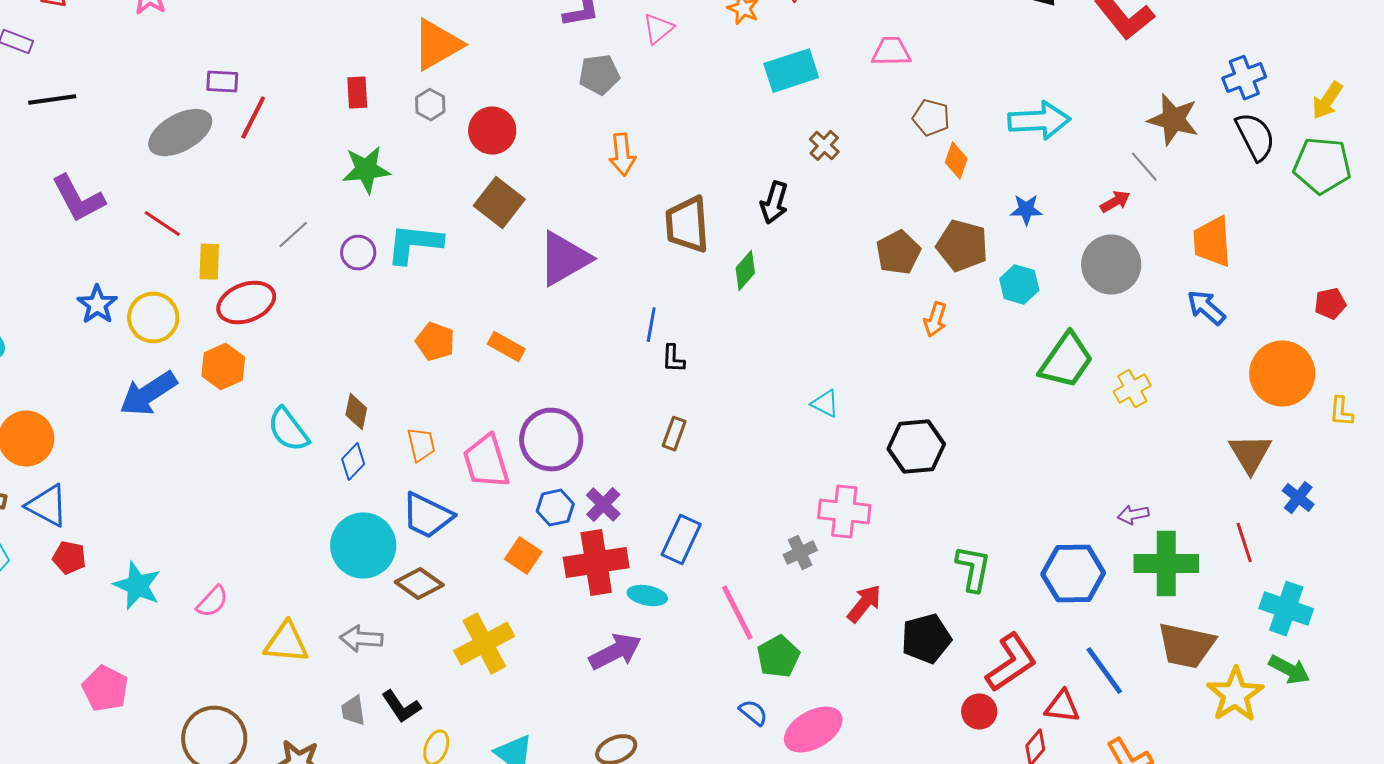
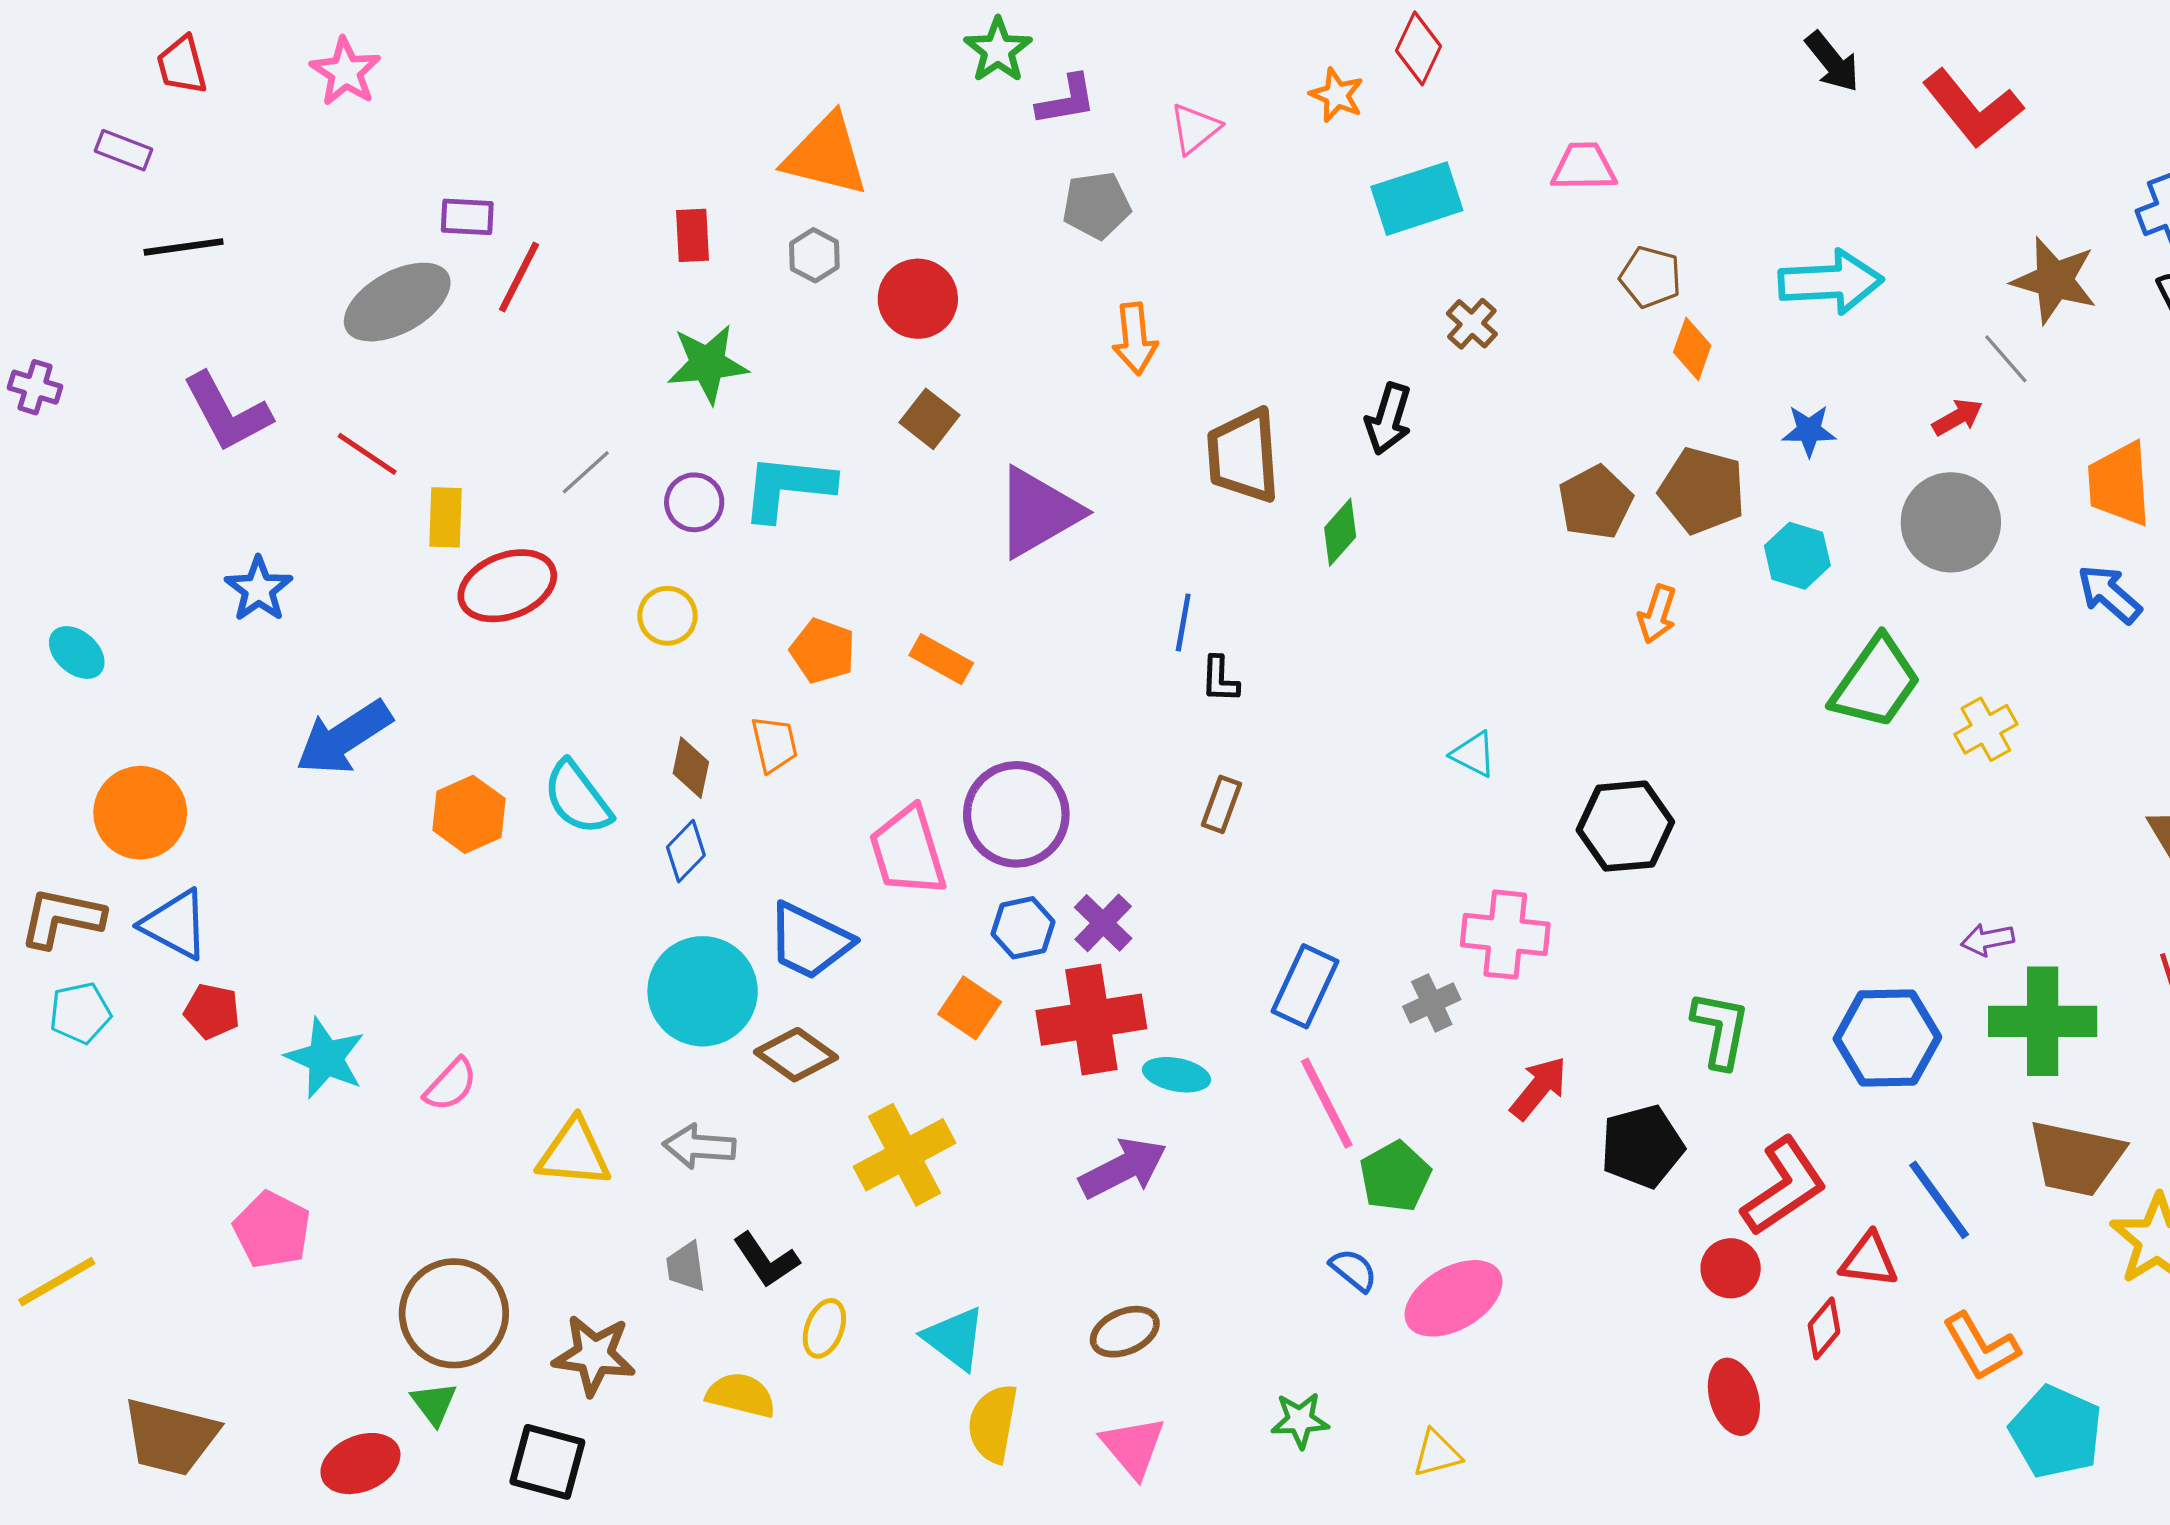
orange triangle: (437, 45) -> (826, 155), turned 44
brown square: (499, 203) -> (930, 419), size x0.7
yellow circle: (153, 318) -> (668, 616), moved, size x0.7
orange hexagon: (223, 367) -> (469, 814), moved
orange trapezoid: (421, 445) -> (774, 744), moved
blue rectangle: (681, 540) -> (1305, 986), moved

